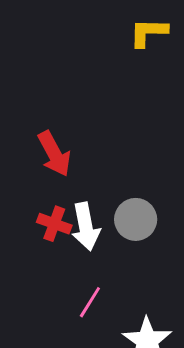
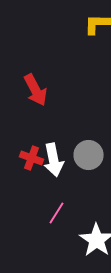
red arrow: (54, 154) -> (36, 90), moved

